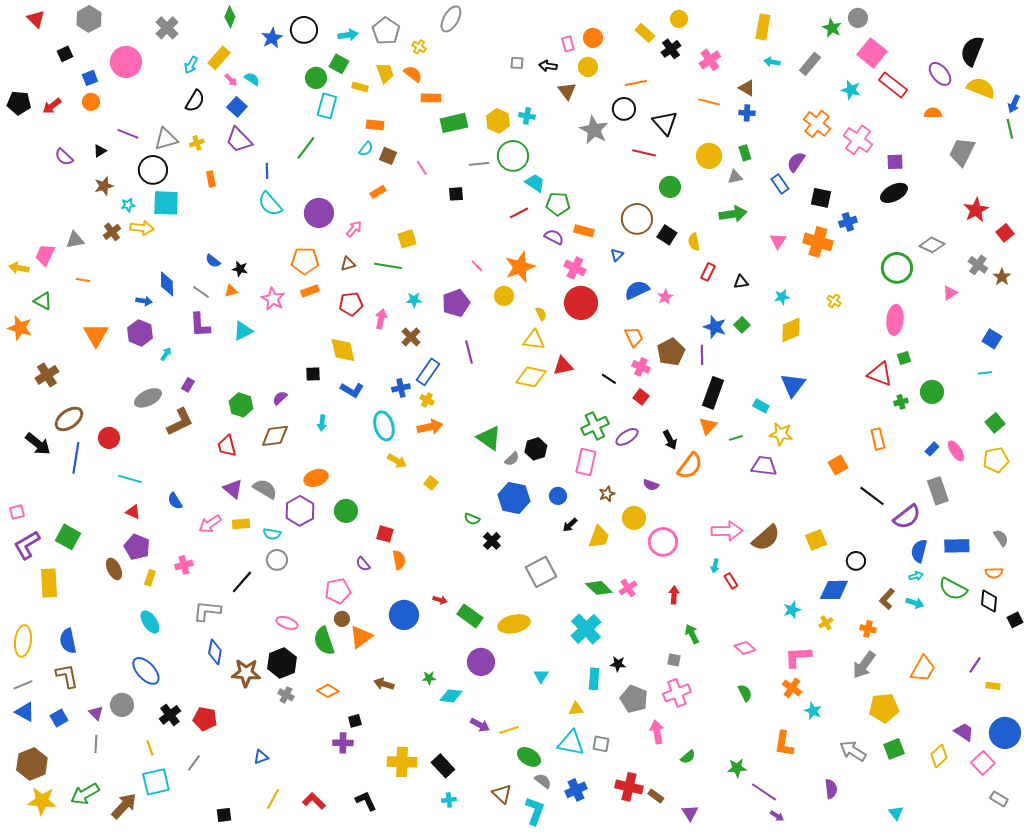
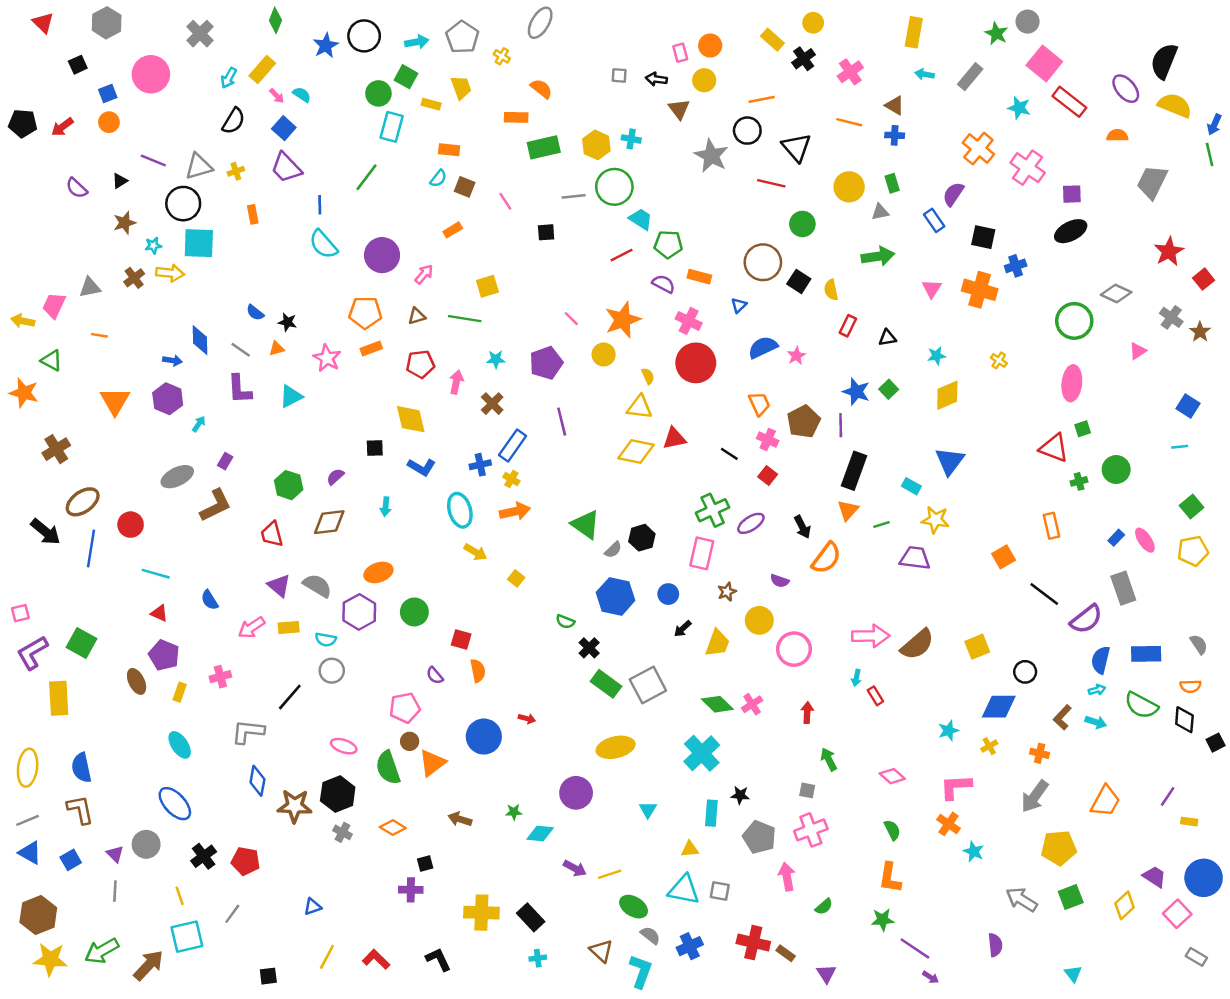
orange semicircle: (413, 74) -> (541, 89), moved
green rectangle: (470, 616) -> (606, 684), moved
orange L-shape: (784, 744) -> (890, 878), moved

